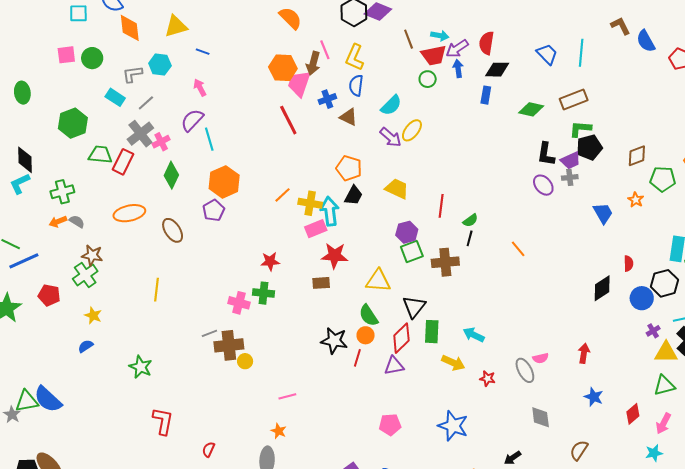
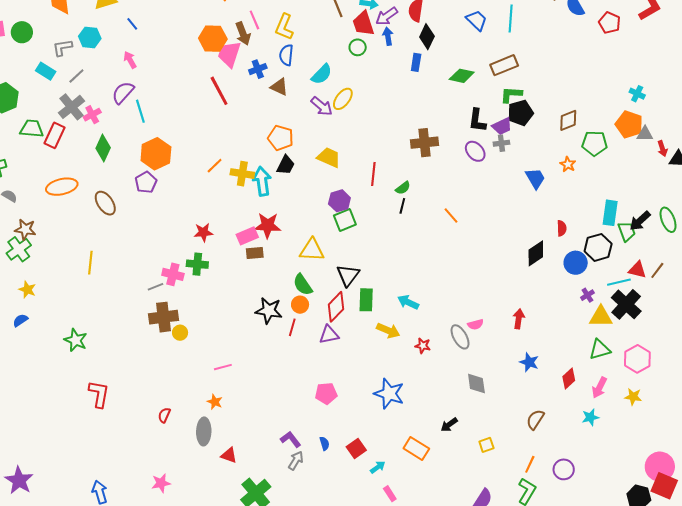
blue line: (203, 52) -> (132, 24), turned 32
red trapezoid: (434, 55) -> (363, 24), turned 84
brown arrow: (313, 63) -> (243, 34), turned -35
black diamond: (497, 70) -> (427, 37), turned -65
pink rectangle: (316, 229) -> (247, 236), moved
brown cross: (445, 262) -> (424, 143), moved
gray line: (209, 333) -> (156, 287), moved
red semicircle: (209, 449) -> (164, 415), moved
brown semicircle: (579, 450) -> (535, 419), moved

